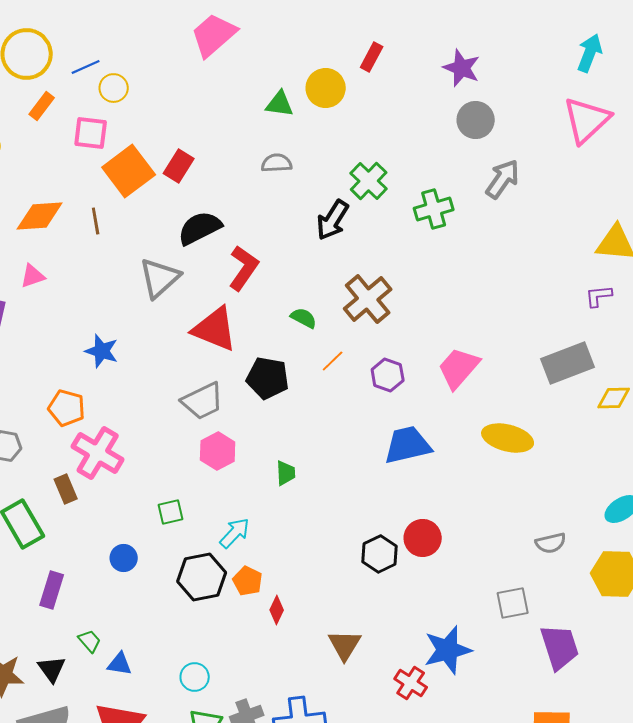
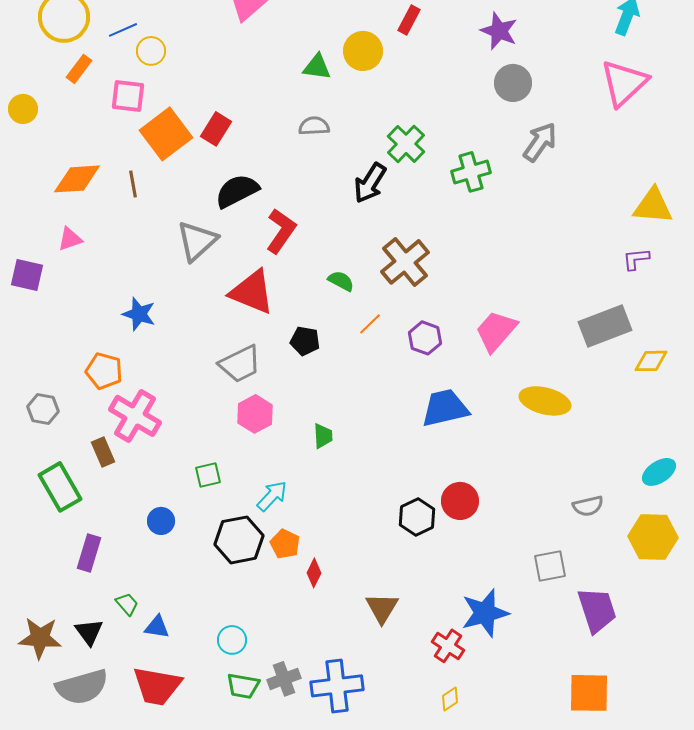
black pentagon: (268, 378) -> (305, 341), size x0.7

